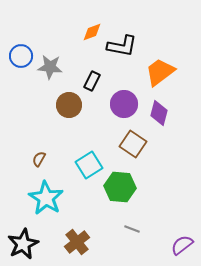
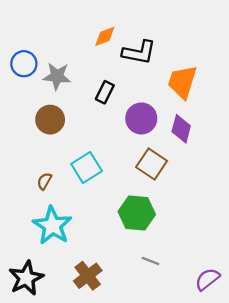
orange trapezoid: (160, 72) -> (182, 82), turned -36
brown circle: (69, 105) -> (50, 120), moved
cyan square: (89, 165) -> (87, 167), moved

